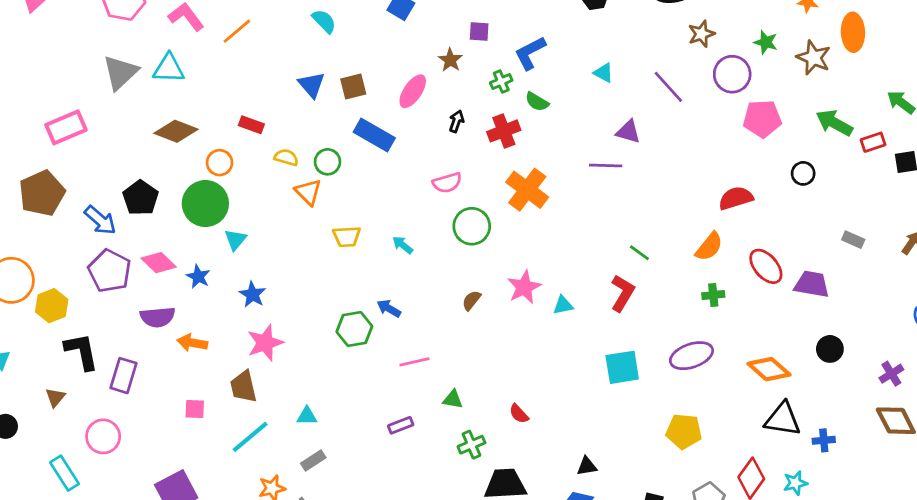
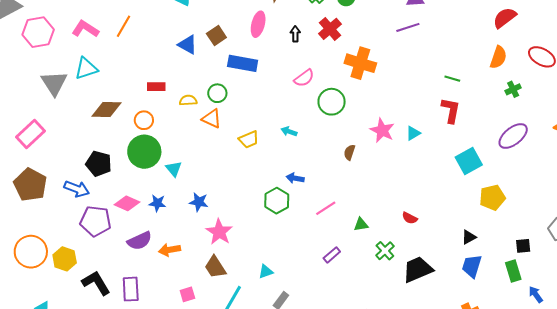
yellow pentagon: (684, 431) -> (492, 197), moved

